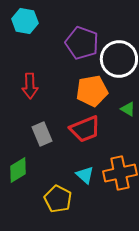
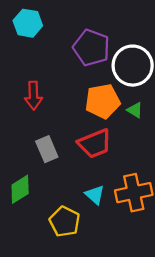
green triangle: (128, 109) -> (135, 110), moved

